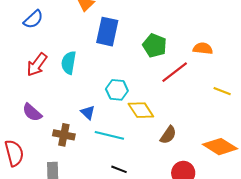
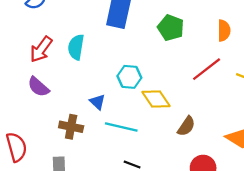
orange semicircle: (203, 48) -> (224, 31), turned 84
red line: (175, 72) -> (207, 69), moved
purple semicircle: (32, 112) -> (38, 87), moved

